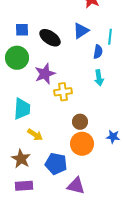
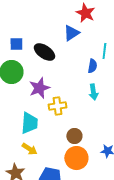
blue triangle: (81, 31) -> (71, 33), moved
cyan trapezoid: (22, 109) -> (29, 123), moved

